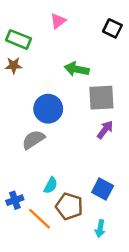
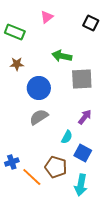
brown star: (14, 65) -> (17, 64), moved
purple arrow: (105, 130) -> (85, 117), moved
gray semicircle: (33, 140) -> (39, 117), moved
cyan semicircle: (51, 185) -> (67, 137), moved
cyan arrow: (100, 229) -> (81, 185), size x1.5

